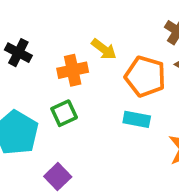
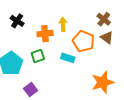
yellow arrow: (104, 49) -> (63, 24), turned -136
cyan rectangle: (137, 119) -> (68, 58), moved

